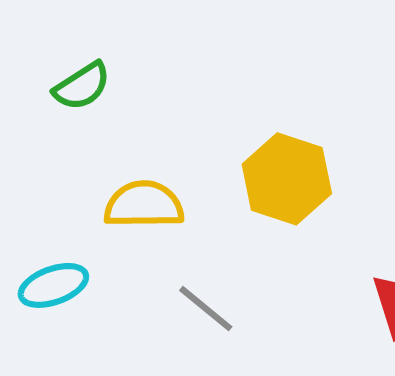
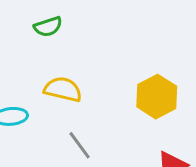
yellow hexagon: (287, 179) -> (157, 97), moved

